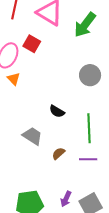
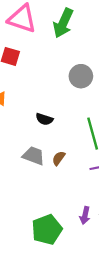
black semicircle: (57, 111) -> (44, 119), moved
brown semicircle: (58, 153) -> (59, 158), moved

